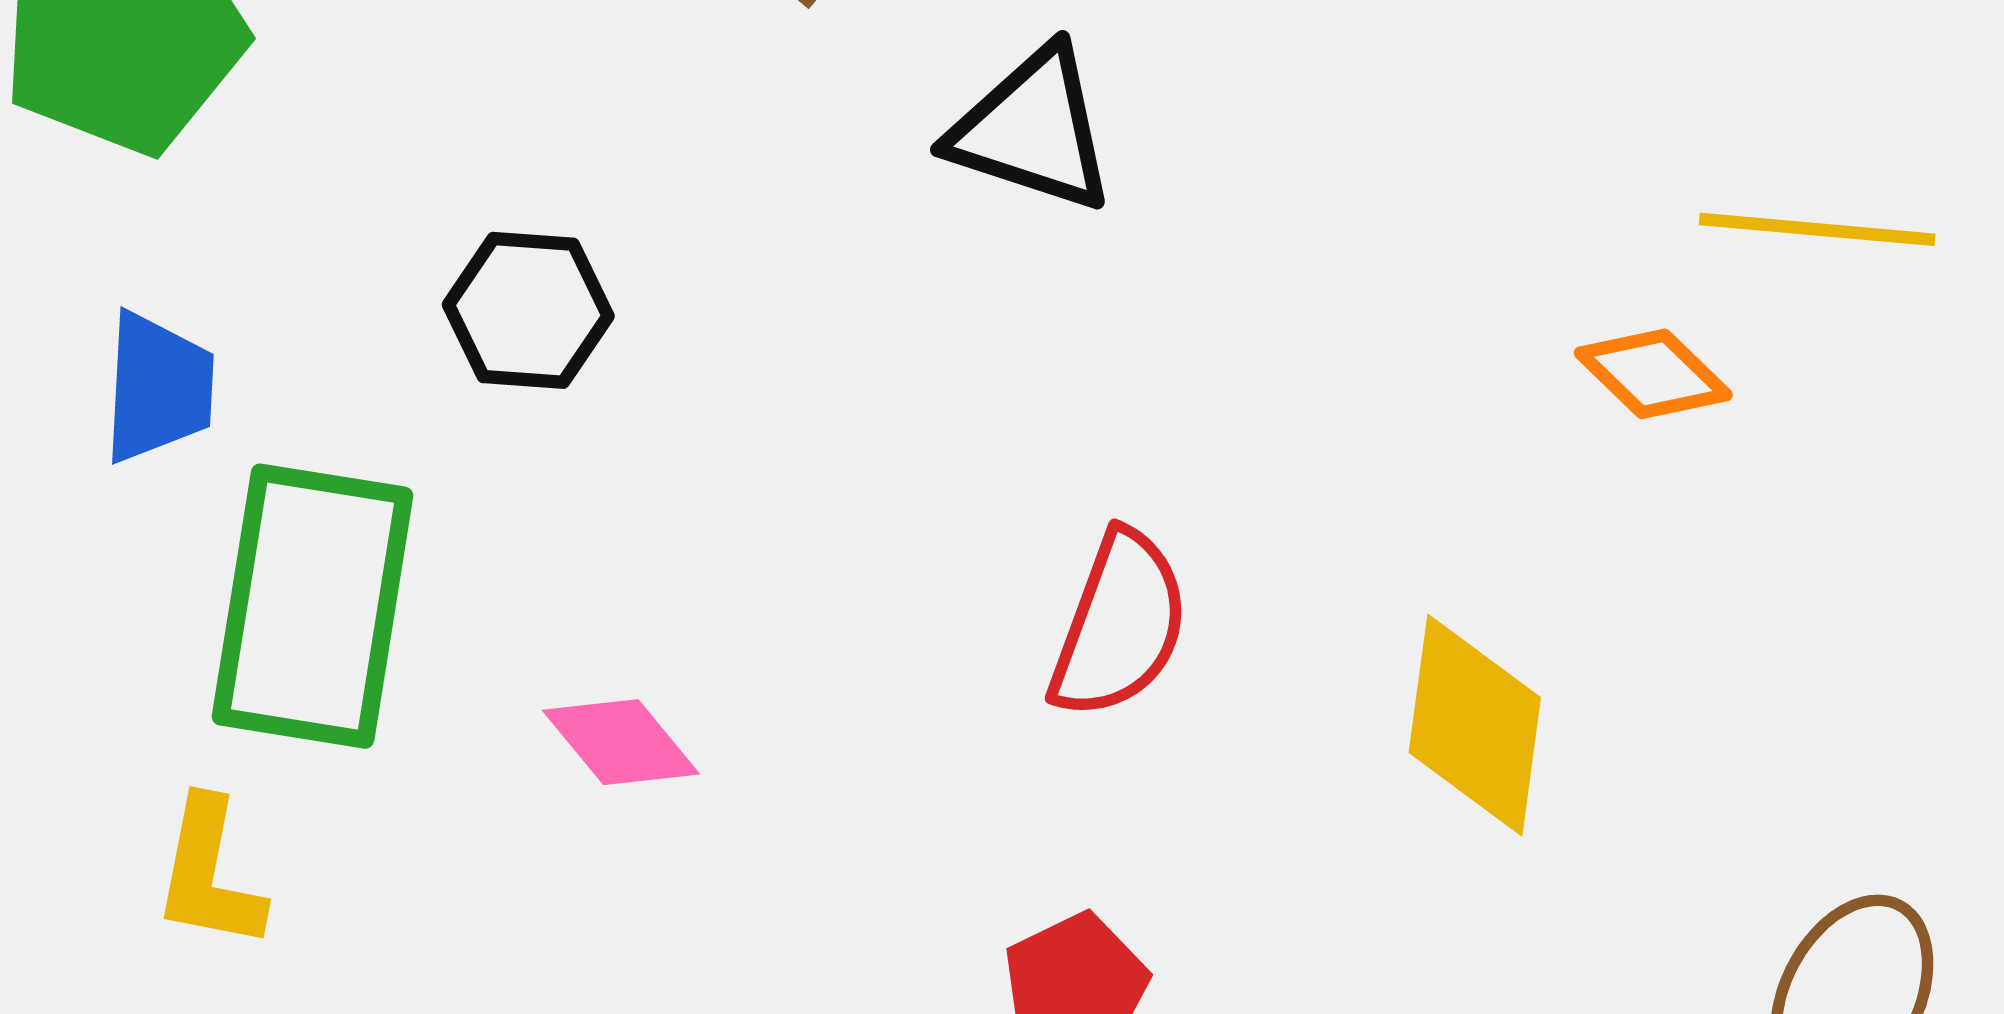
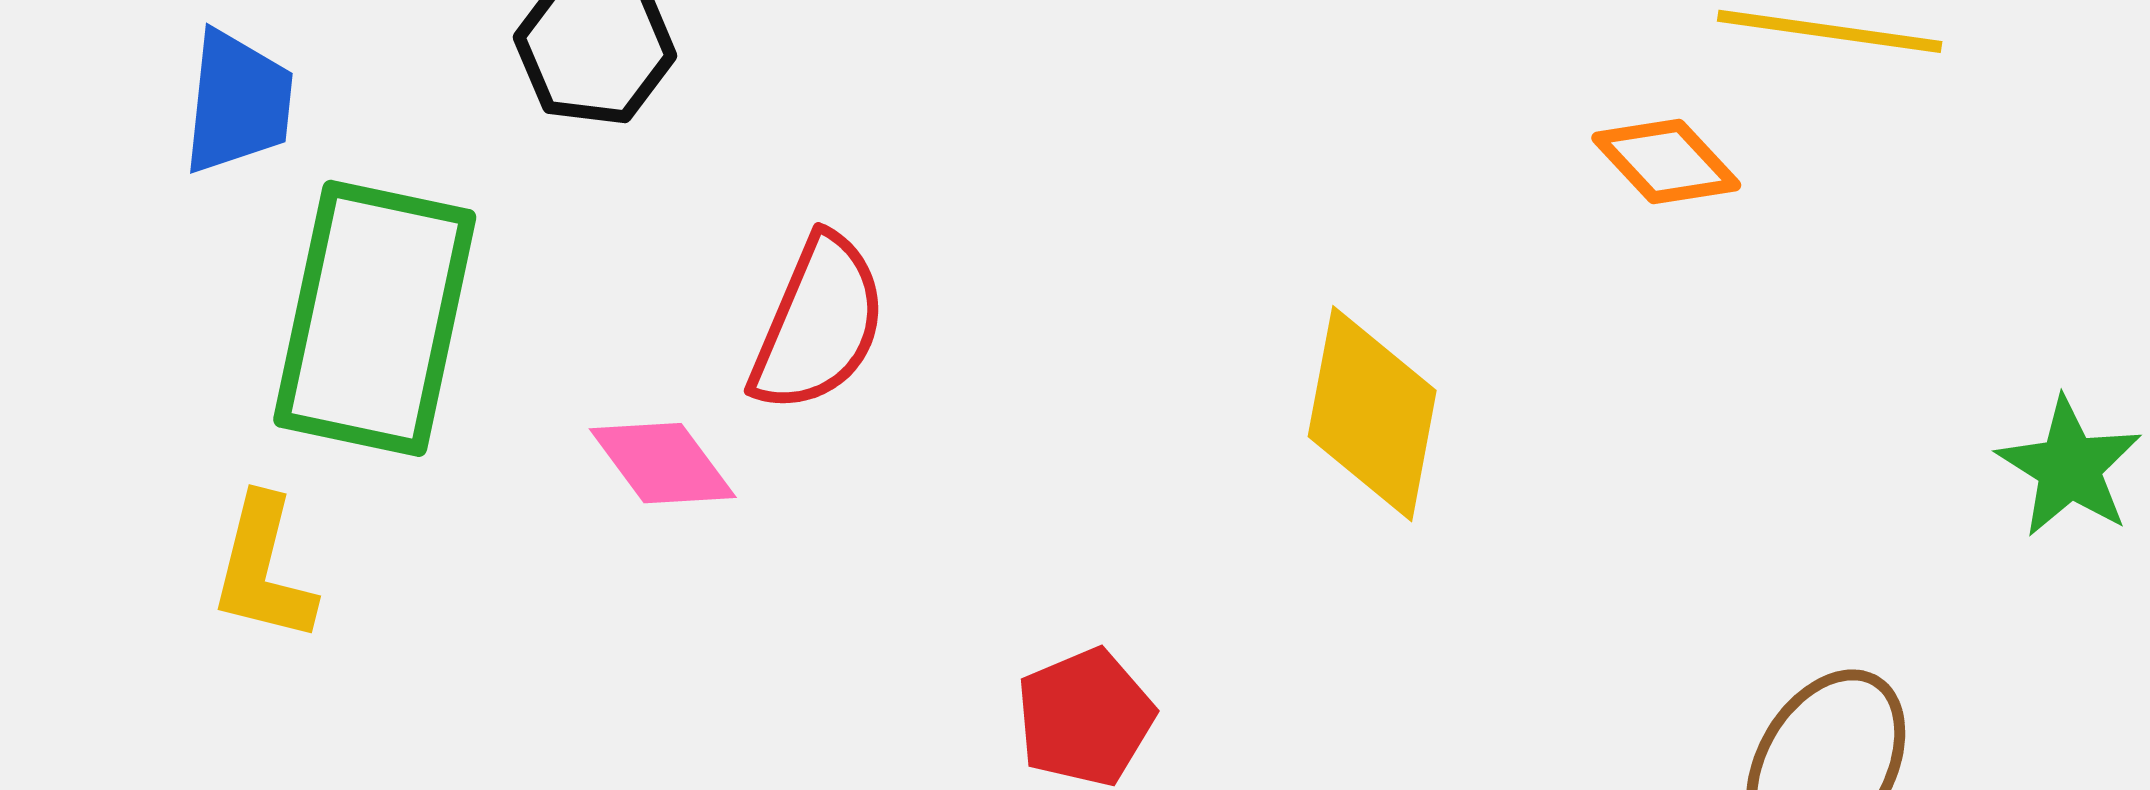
red semicircle: (1119, 625) -> (818, 324), moved
yellow diamond: (1475, 725) -> (1372, 414), moved

